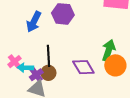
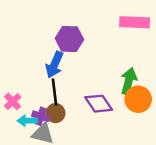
blue arrow: (34, 22) -> (54, 65), moved
cyan arrow: (25, 68) -> (27, 121), moved
purple cross: (36, 75) -> (41, 116), turned -32

